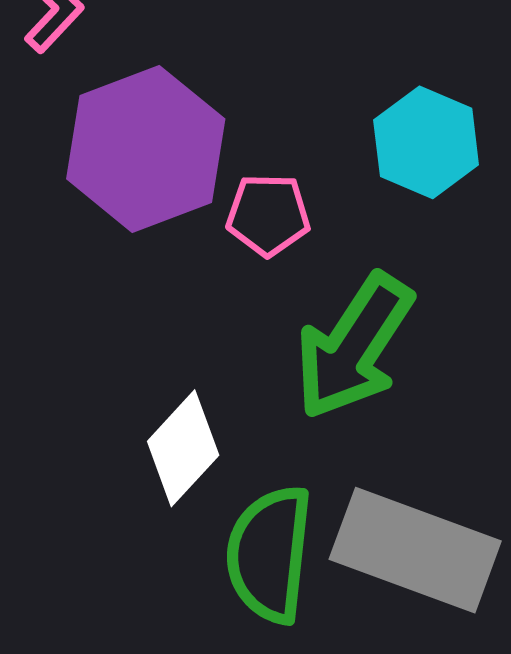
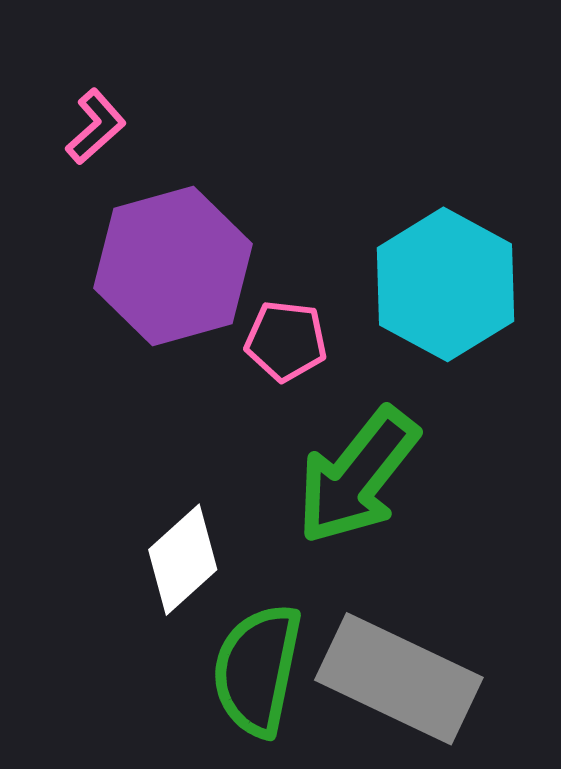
cyan hexagon: (426, 142) -> (445, 284), size x1.4

